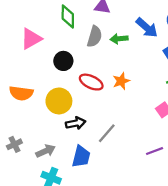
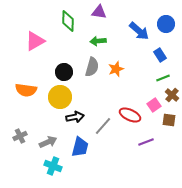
gray semicircle: (95, 36) -> (92, 67), moved
green arrow: (119, 39) -> (98, 41), moved
black circle: (63, 61) -> (64, 72), moved
orange star: (121, 81) -> (116, 69), moved
red ellipse: (91, 82) -> (130, 115), moved

